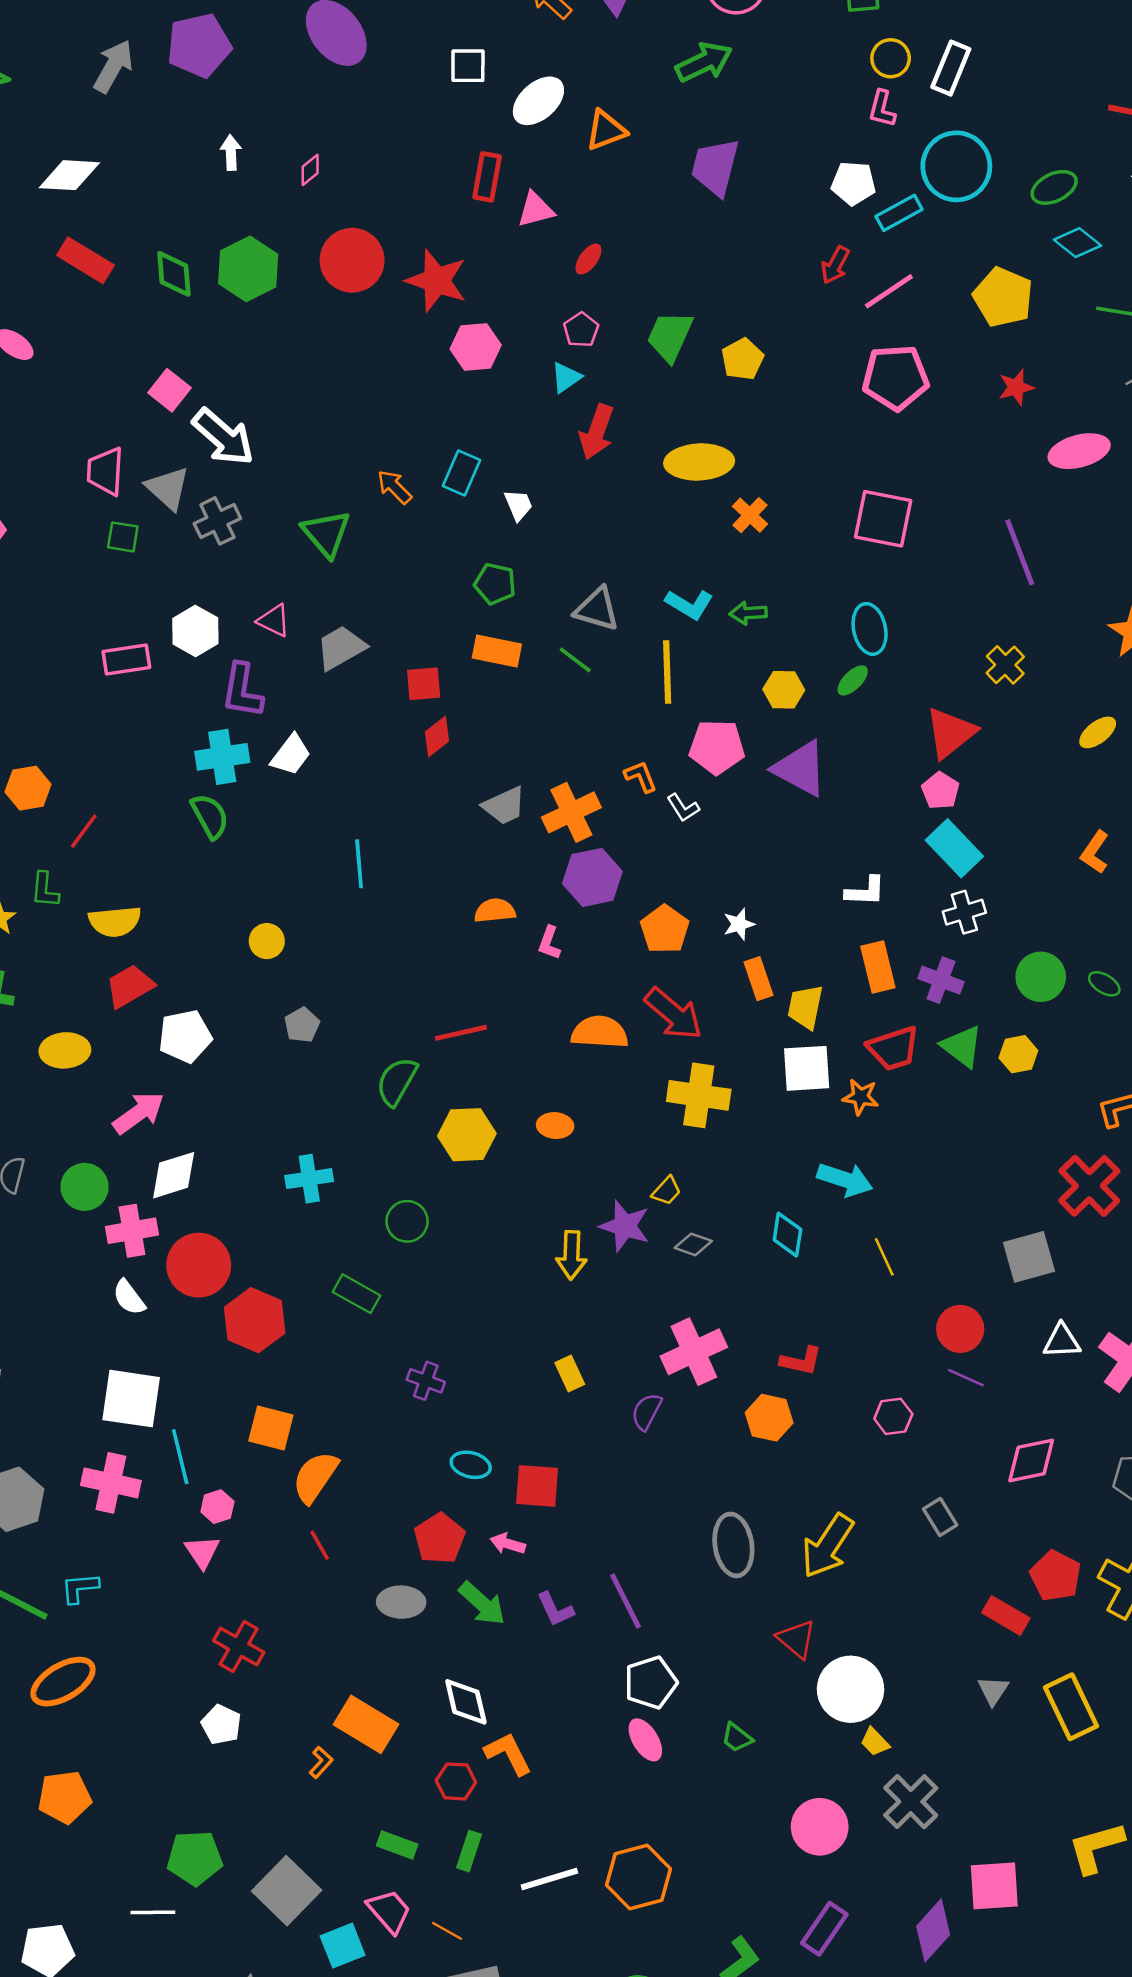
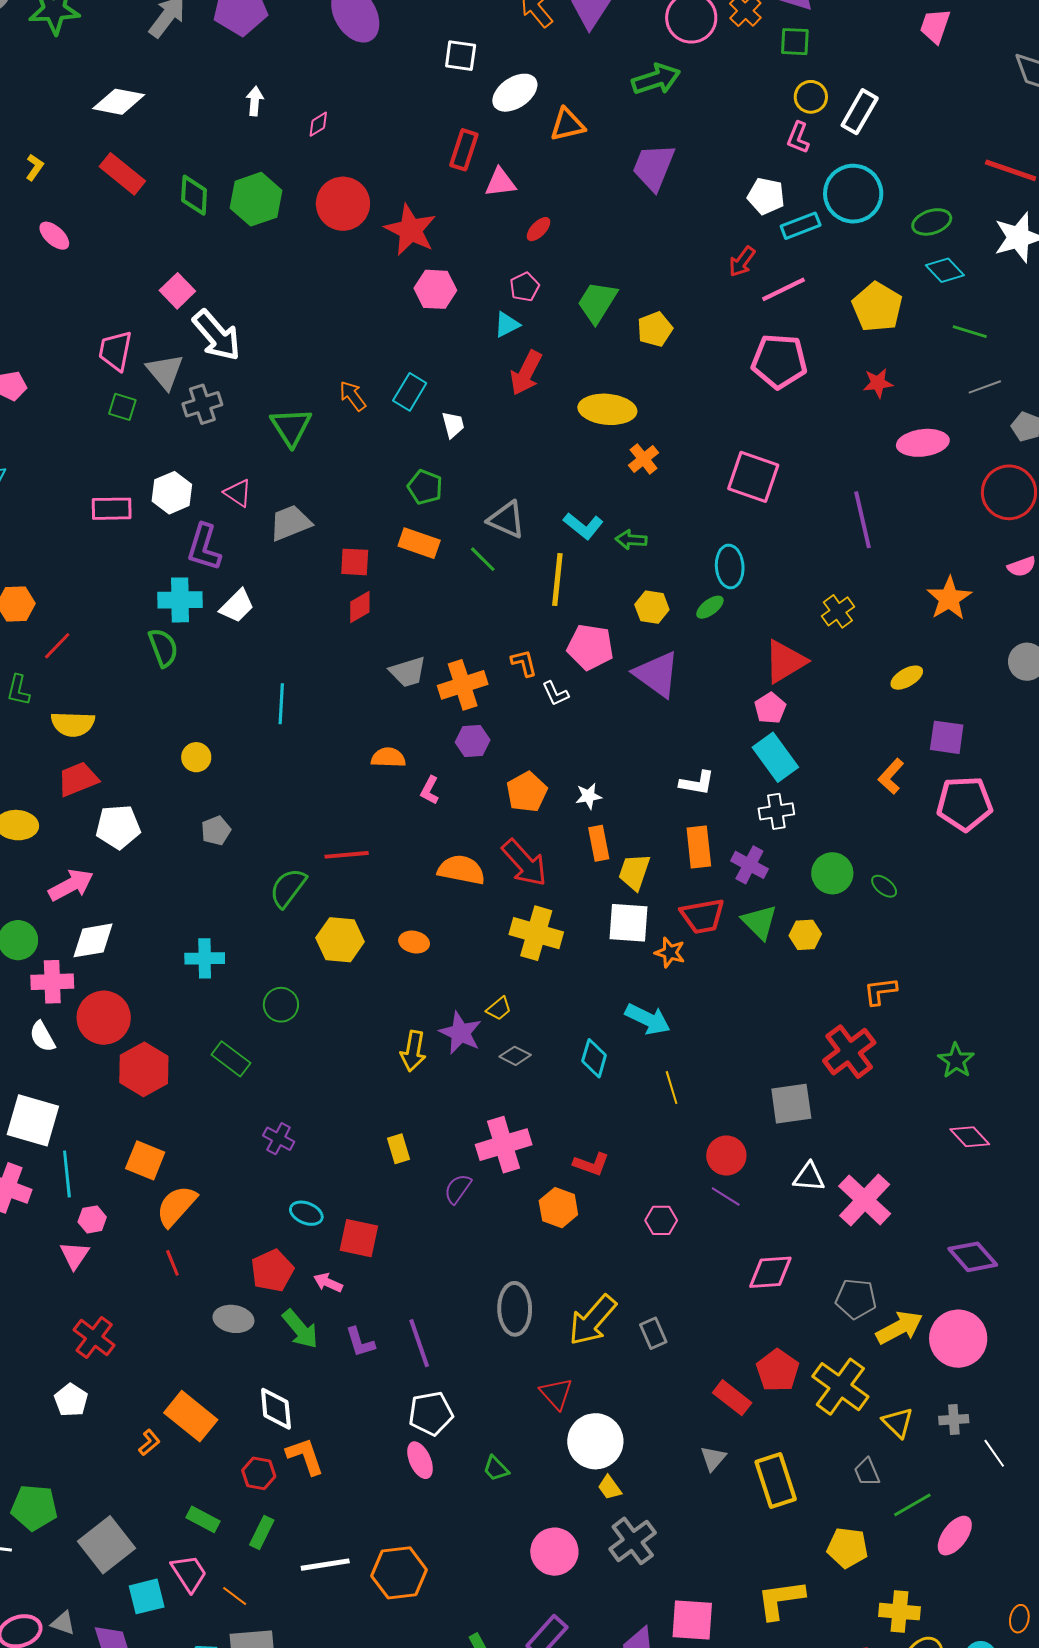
purple hexagon: (592, 877) -> (473, 741), size x0.7
gray rectangle: (940, 1517) -> (653, 1333), moved

